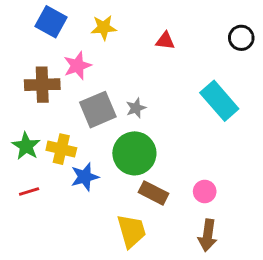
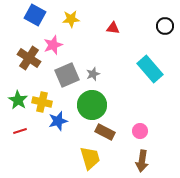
brown cross: (42, 85) -> (29, 58), turned 35

